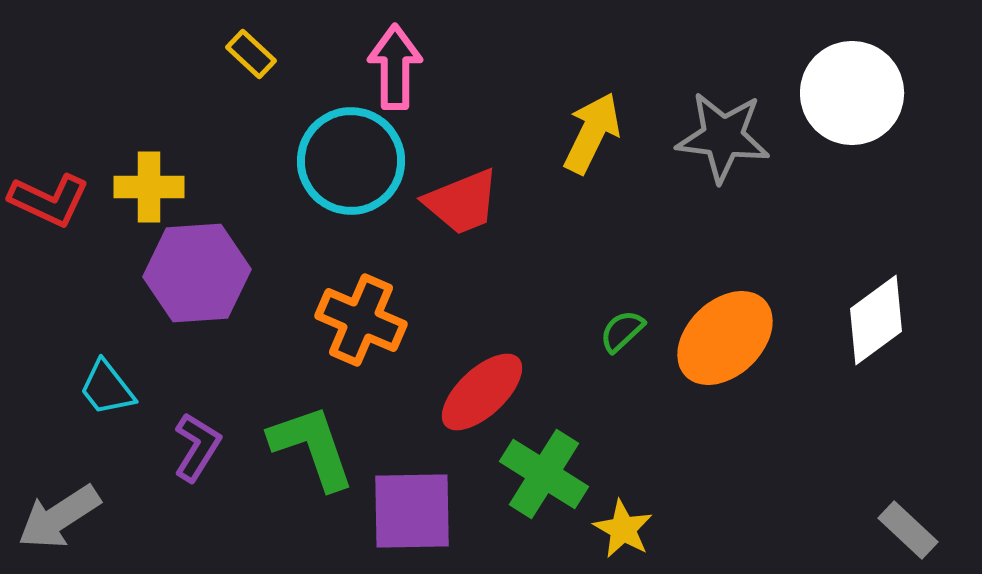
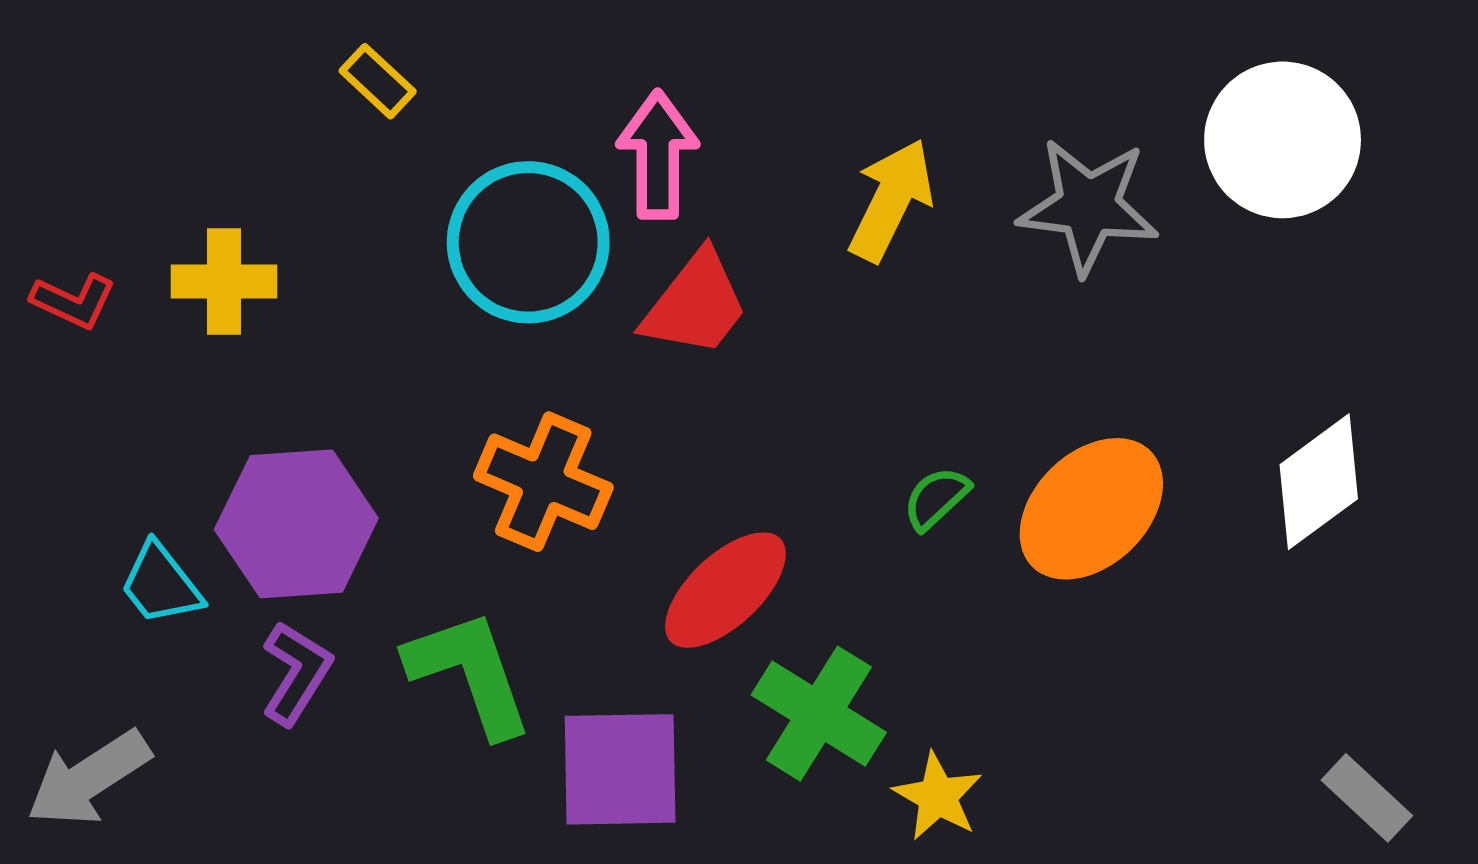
pink arrow: (395, 67) -> (658, 155), moved
red L-shape: (49, 200) -> (73, 301), size x0.7
red trapezoid: (462, 202) -> (695, 304), turned -30
purple hexagon: (197, 273) -> (296, 524), moved

